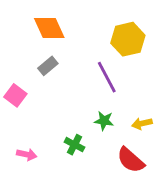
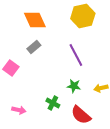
yellow hexagon: (128, 39) -> (83, 16), moved
red semicircle: (131, 160) -> (81, 115), moved

